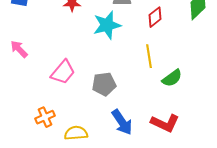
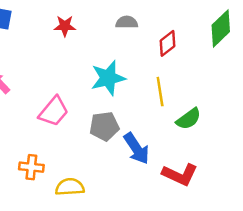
cyan star: (107, 25) -> (108, 78), moved
orange cross: (45, 117) -> (31, 167), turned 30
blue arrow: (122, 122) -> (137, 149), moved

